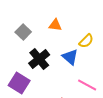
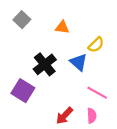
gray square: (23, 32) -> (22, 20), moved

